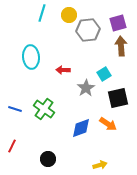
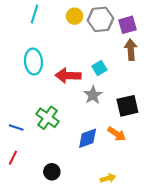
cyan line: (42, 13) -> (35, 14), moved
gray hexagon: (88, 30) -> (100, 19), moved
red arrow: (63, 70) -> (68, 76), size x1.6
cyan square: (104, 74) -> (99, 68), moved
blue line: (15, 109) -> (16, 127), moved

